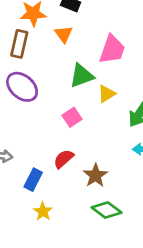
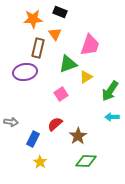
brown rectangle: (19, 44) -> (38, 48), moved
purple ellipse: (22, 87) -> (25, 72), turned -50
green diamond: (107, 210) -> (86, 161), turned -35

